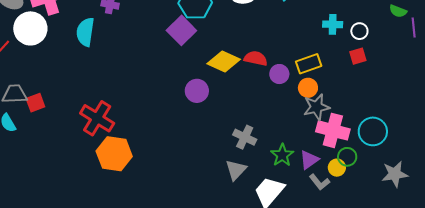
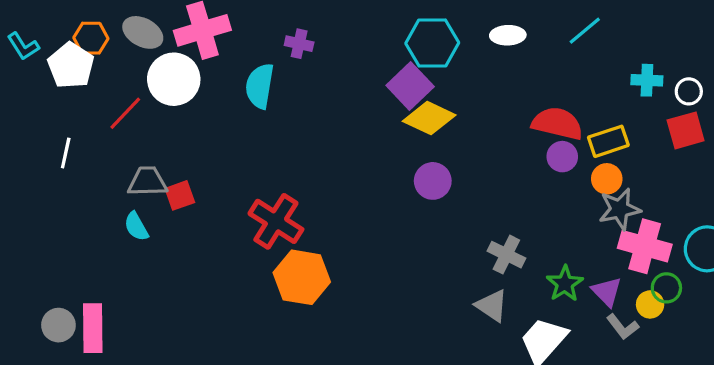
red square: (358, 56) -> (686, 130), size x1.4
red semicircle: (256, 58) -> (557, 123), moved, size x1.4
yellow diamond: (224, 62) -> (429, 118), moved
purple triangle: (309, 160) -> (607, 292), turned -40
gray triangle: (236, 170) -> (492, 306), turned -40

